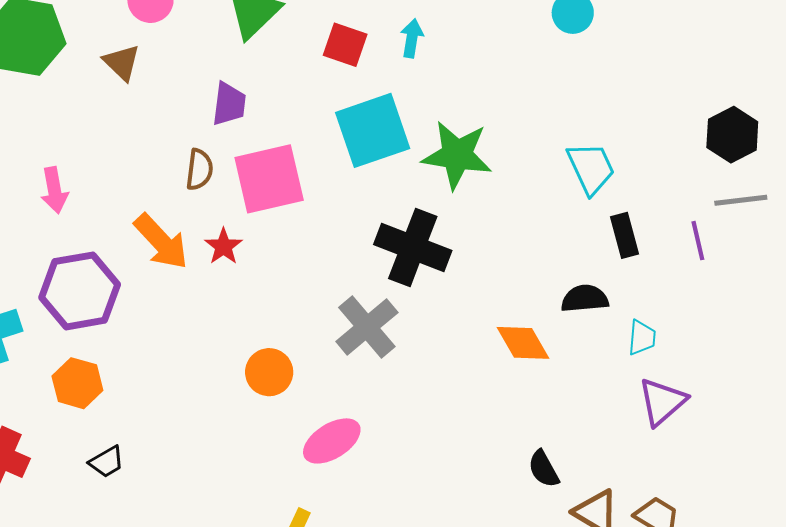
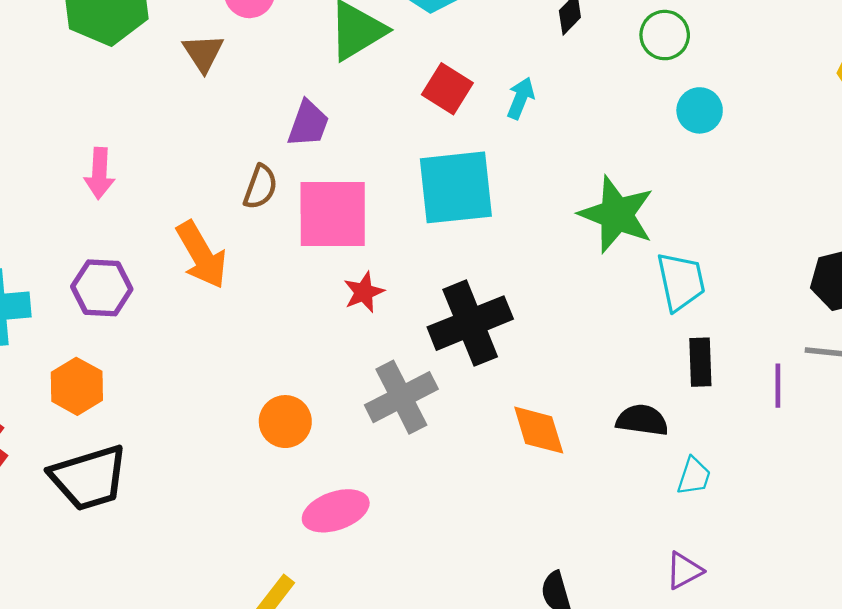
green star: (457, 155) -> (617, 214), moved
red star: (223, 246) -> (364, 292), moved
black cross: (413, 247) -> (470, 323), turned 34
purple hexagon: (80, 291) -> (102, 288), size x0.7
orange diamond: (523, 343) -> (539, 430), moved
purple triangle: (662, 402) -> (684, 571), moved, size x0.7
black trapezoid: (107, 462) -> (89, 478), size x2.0

